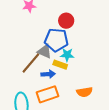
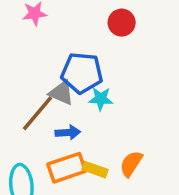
red circle: (66, 21) -> (122, 23), moved
yellow rectangle: (60, 65) -> (95, 170), moved
orange semicircle: (84, 92) -> (131, 164), turned 133

